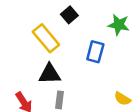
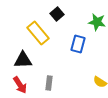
black triangle: (50, 74) -> (23, 60), moved

